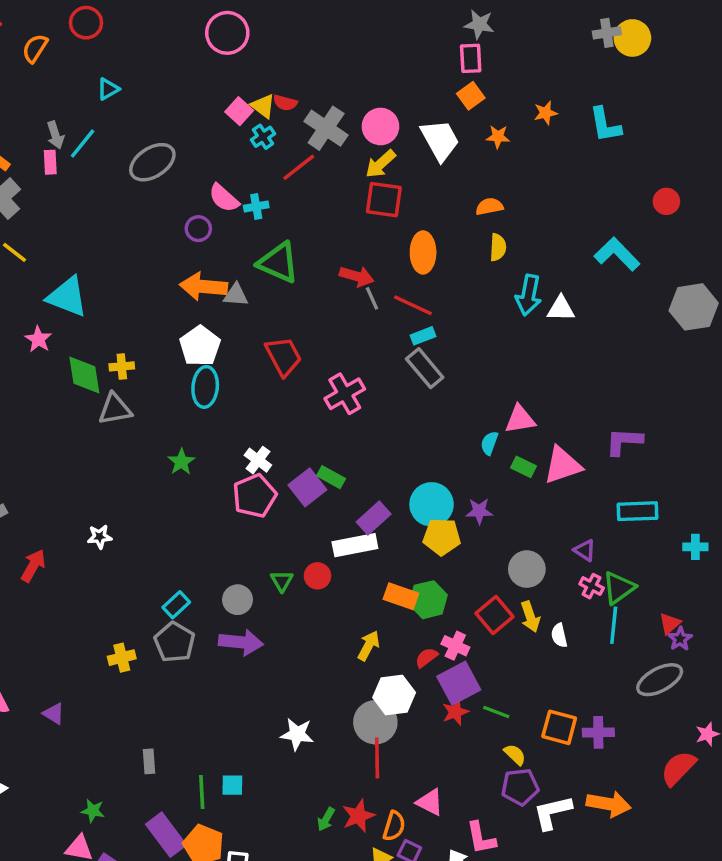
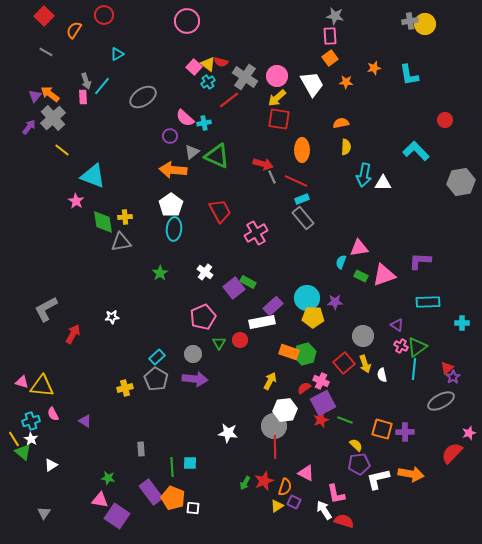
gray triangle: (236, 295) -> (192, 152), moved, turned -42
pink pentagon: (255, 496) -> (203, 317), moved

